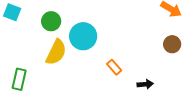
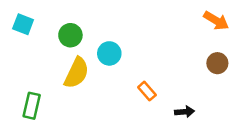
cyan circle: (83, 36) -> (109, 53), size x0.7

